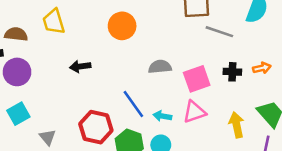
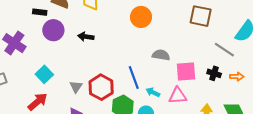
gray line: (219, 32) -> (224, 50), moved
black arrow: (80, 66) -> (86, 37), moved
cyan square: (18, 114) -> (44, 74), moved, turned -30
gray triangle: (48, 137) -> (76, 87), moved

